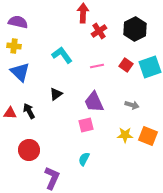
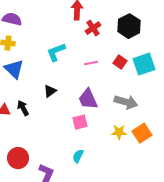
cyan L-shape: (62, 55) -> (56, 52), turned -75
gray arrow: (132, 105) -> (126, 102), size x1.6
orange square: (148, 136) -> (142, 133), turned 36
red circle: (29, 150) -> (18, 158), moved

